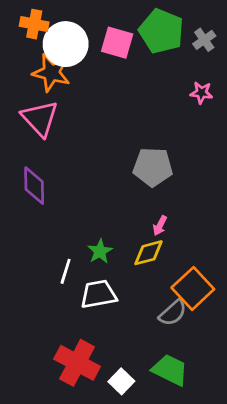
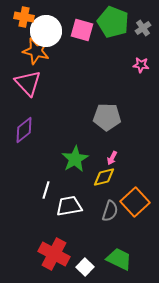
purple diamond: (34, 186) -> (24, 130), turned 52
green star: (100, 251) -> (75, 159), moved, size x1.5
gray semicircle: (173, 313) -> (110, 211), moved, turned -30

